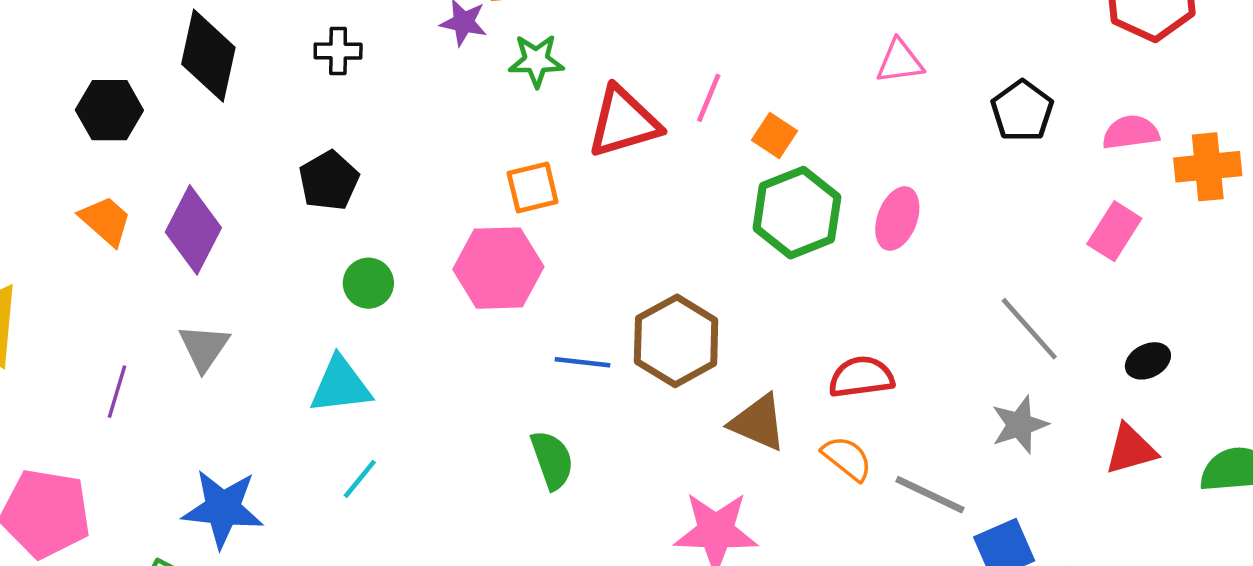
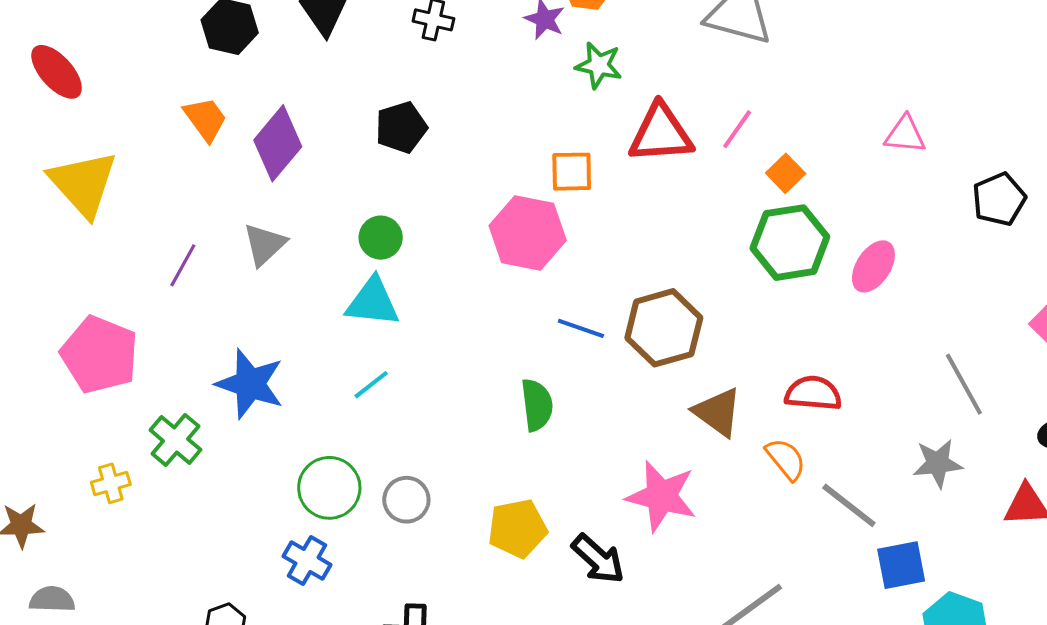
green circle: (368, 283) -> (381, 238), moved

